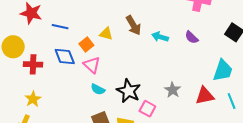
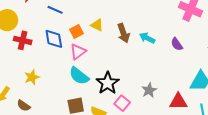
brown arrow: (133, 25) -> (123, 33), moved
pink triangle: (92, 65) -> (78, 52), turned 30
cyan semicircle: (98, 89) -> (79, 76), size x1.5
yellow star: (33, 99) -> (32, 77), moved

